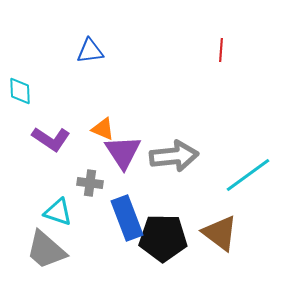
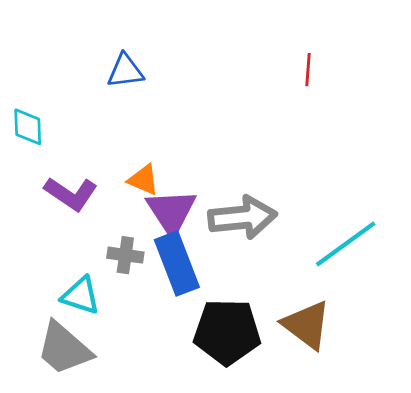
blue rectangle: (127, 218) -> (177, 263), moved

